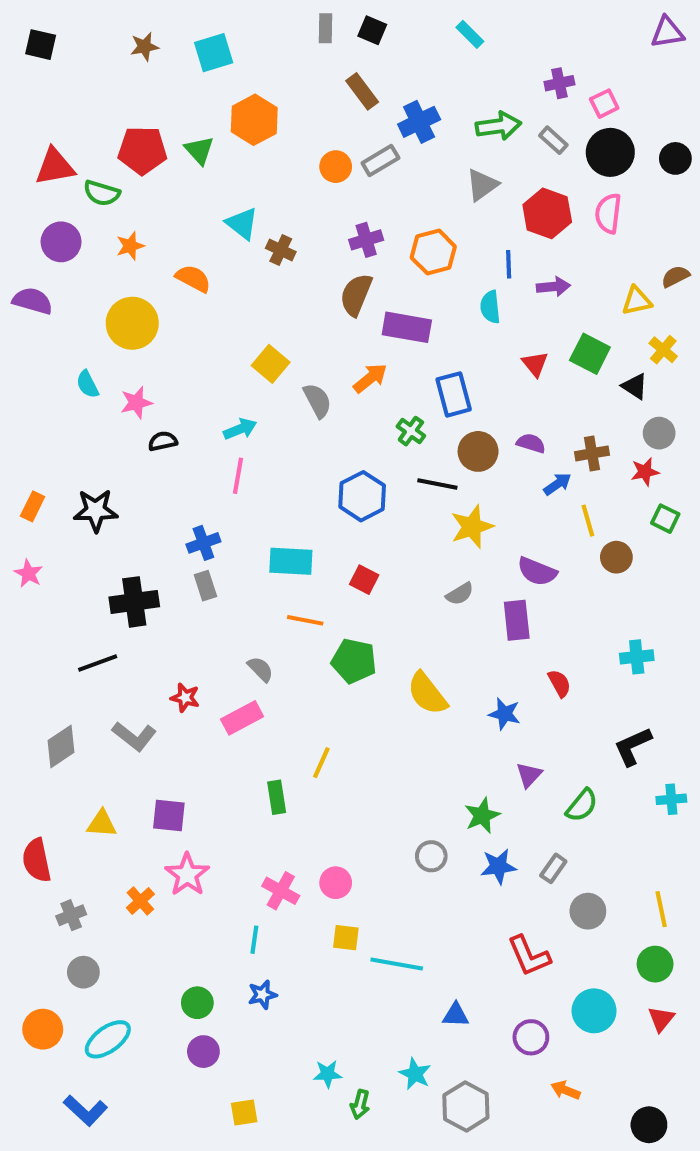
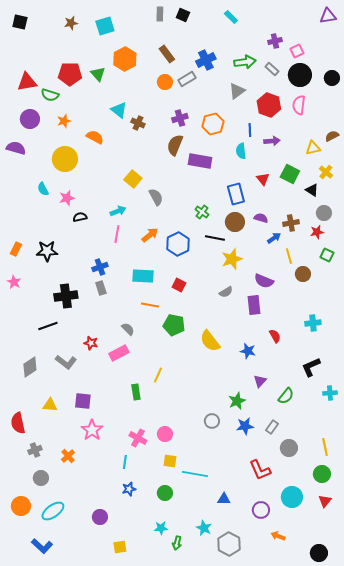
brown rectangle: (362, 91) -> (167, 54), moved
orange arrow: (370, 378) -> (150, 235), moved
blue rectangle: (454, 394) -> (236, 194), moved
orange cross: (140, 901) -> (68, 456), moved
green circle: (197, 1003) -> (165, 493), moved

